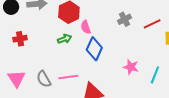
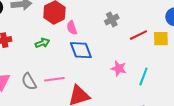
red line: (152, 24) -> (138, 35), moved
green arrow: (65, 39) -> (42, 43), moved
blue diamond: (94, 49) -> (81, 50), turned -45

